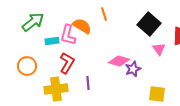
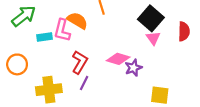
pink triangle: (159, 49) -> (153, 38), moved
red L-shape: (67, 63) -> (80, 62), moved
purple line: (88, 83) -> (84, 83), turned 32

